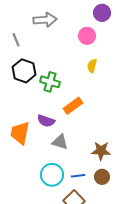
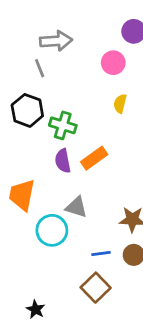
gray line: (16, 40) -> (40, 68), moved
purple semicircle: (46, 121) -> (63, 161), moved, turned 60
cyan circle: (52, 175) -> (52, 230), moved

